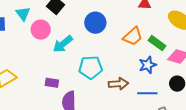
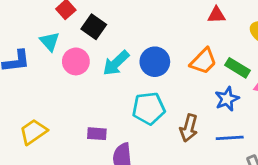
blue circle: (95, 23) -> (155, 62), moved
cyan arrow: (63, 44) -> (116, 63), moved
brown arrow: (118, 84) -> (189, 128), turned 114

